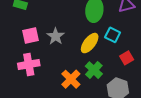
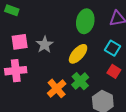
cyan square: (113, 35) -> (112, 48), moved
red square: (127, 58) -> (114, 71), turned -32

